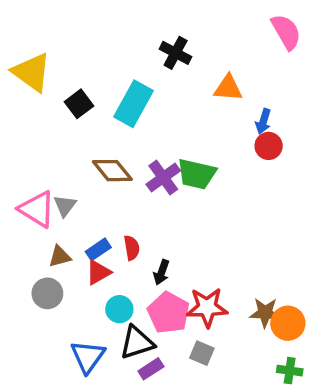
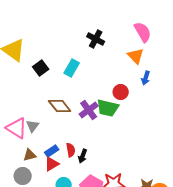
pink semicircle: (286, 32) -> (143, 32), moved
orange triangle: (228, 88) -> (136, 56), moved, turned 42
cyan rectangle: (133, 104) -> (72, 68), size x0.7
red circle: (269, 146) -> (121, 92), moved
black arrow: (161, 272) -> (83, 156), moved

